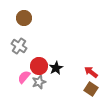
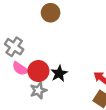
brown circle: (24, 18) -> (51, 13), moved
pink semicircle: (24, 77) -> (20, 69), moved, turned -96

